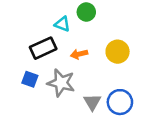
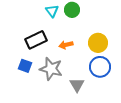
cyan triangle: (62, 24) -> (52, 11), moved, turned 32
blue circle: (120, 102) -> (100, 67), moved

